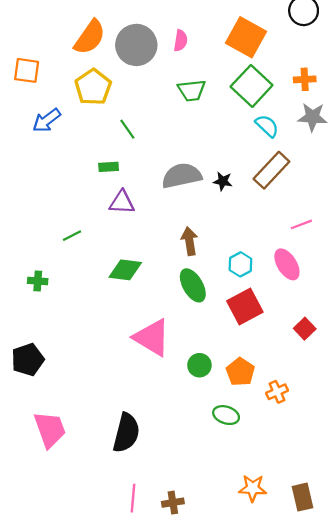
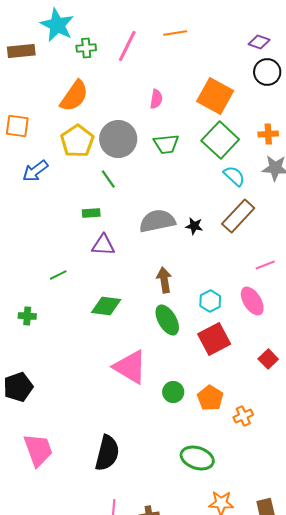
gray circle: (136, 45) -> (118, 139), moved
green ellipse: (226, 415) -> (197, 458), moved, size x1.4

